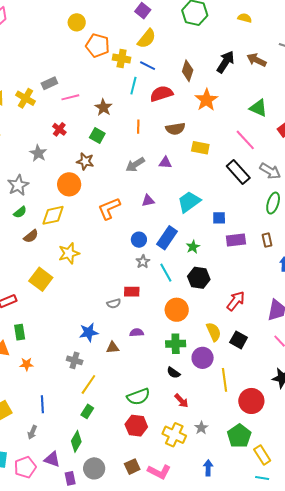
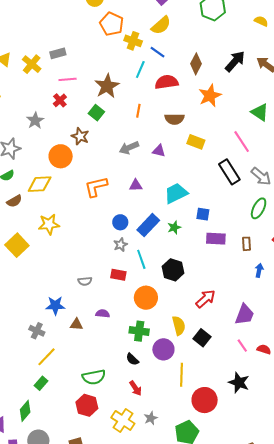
pink line: (70, 97) -> (68, 79), moved
brown star: (103, 107) -> (107, 86), size x1.4
green star: (193, 247) -> (174, 227), moved
red rectangle: (132, 292) -> (118, 275), moved

